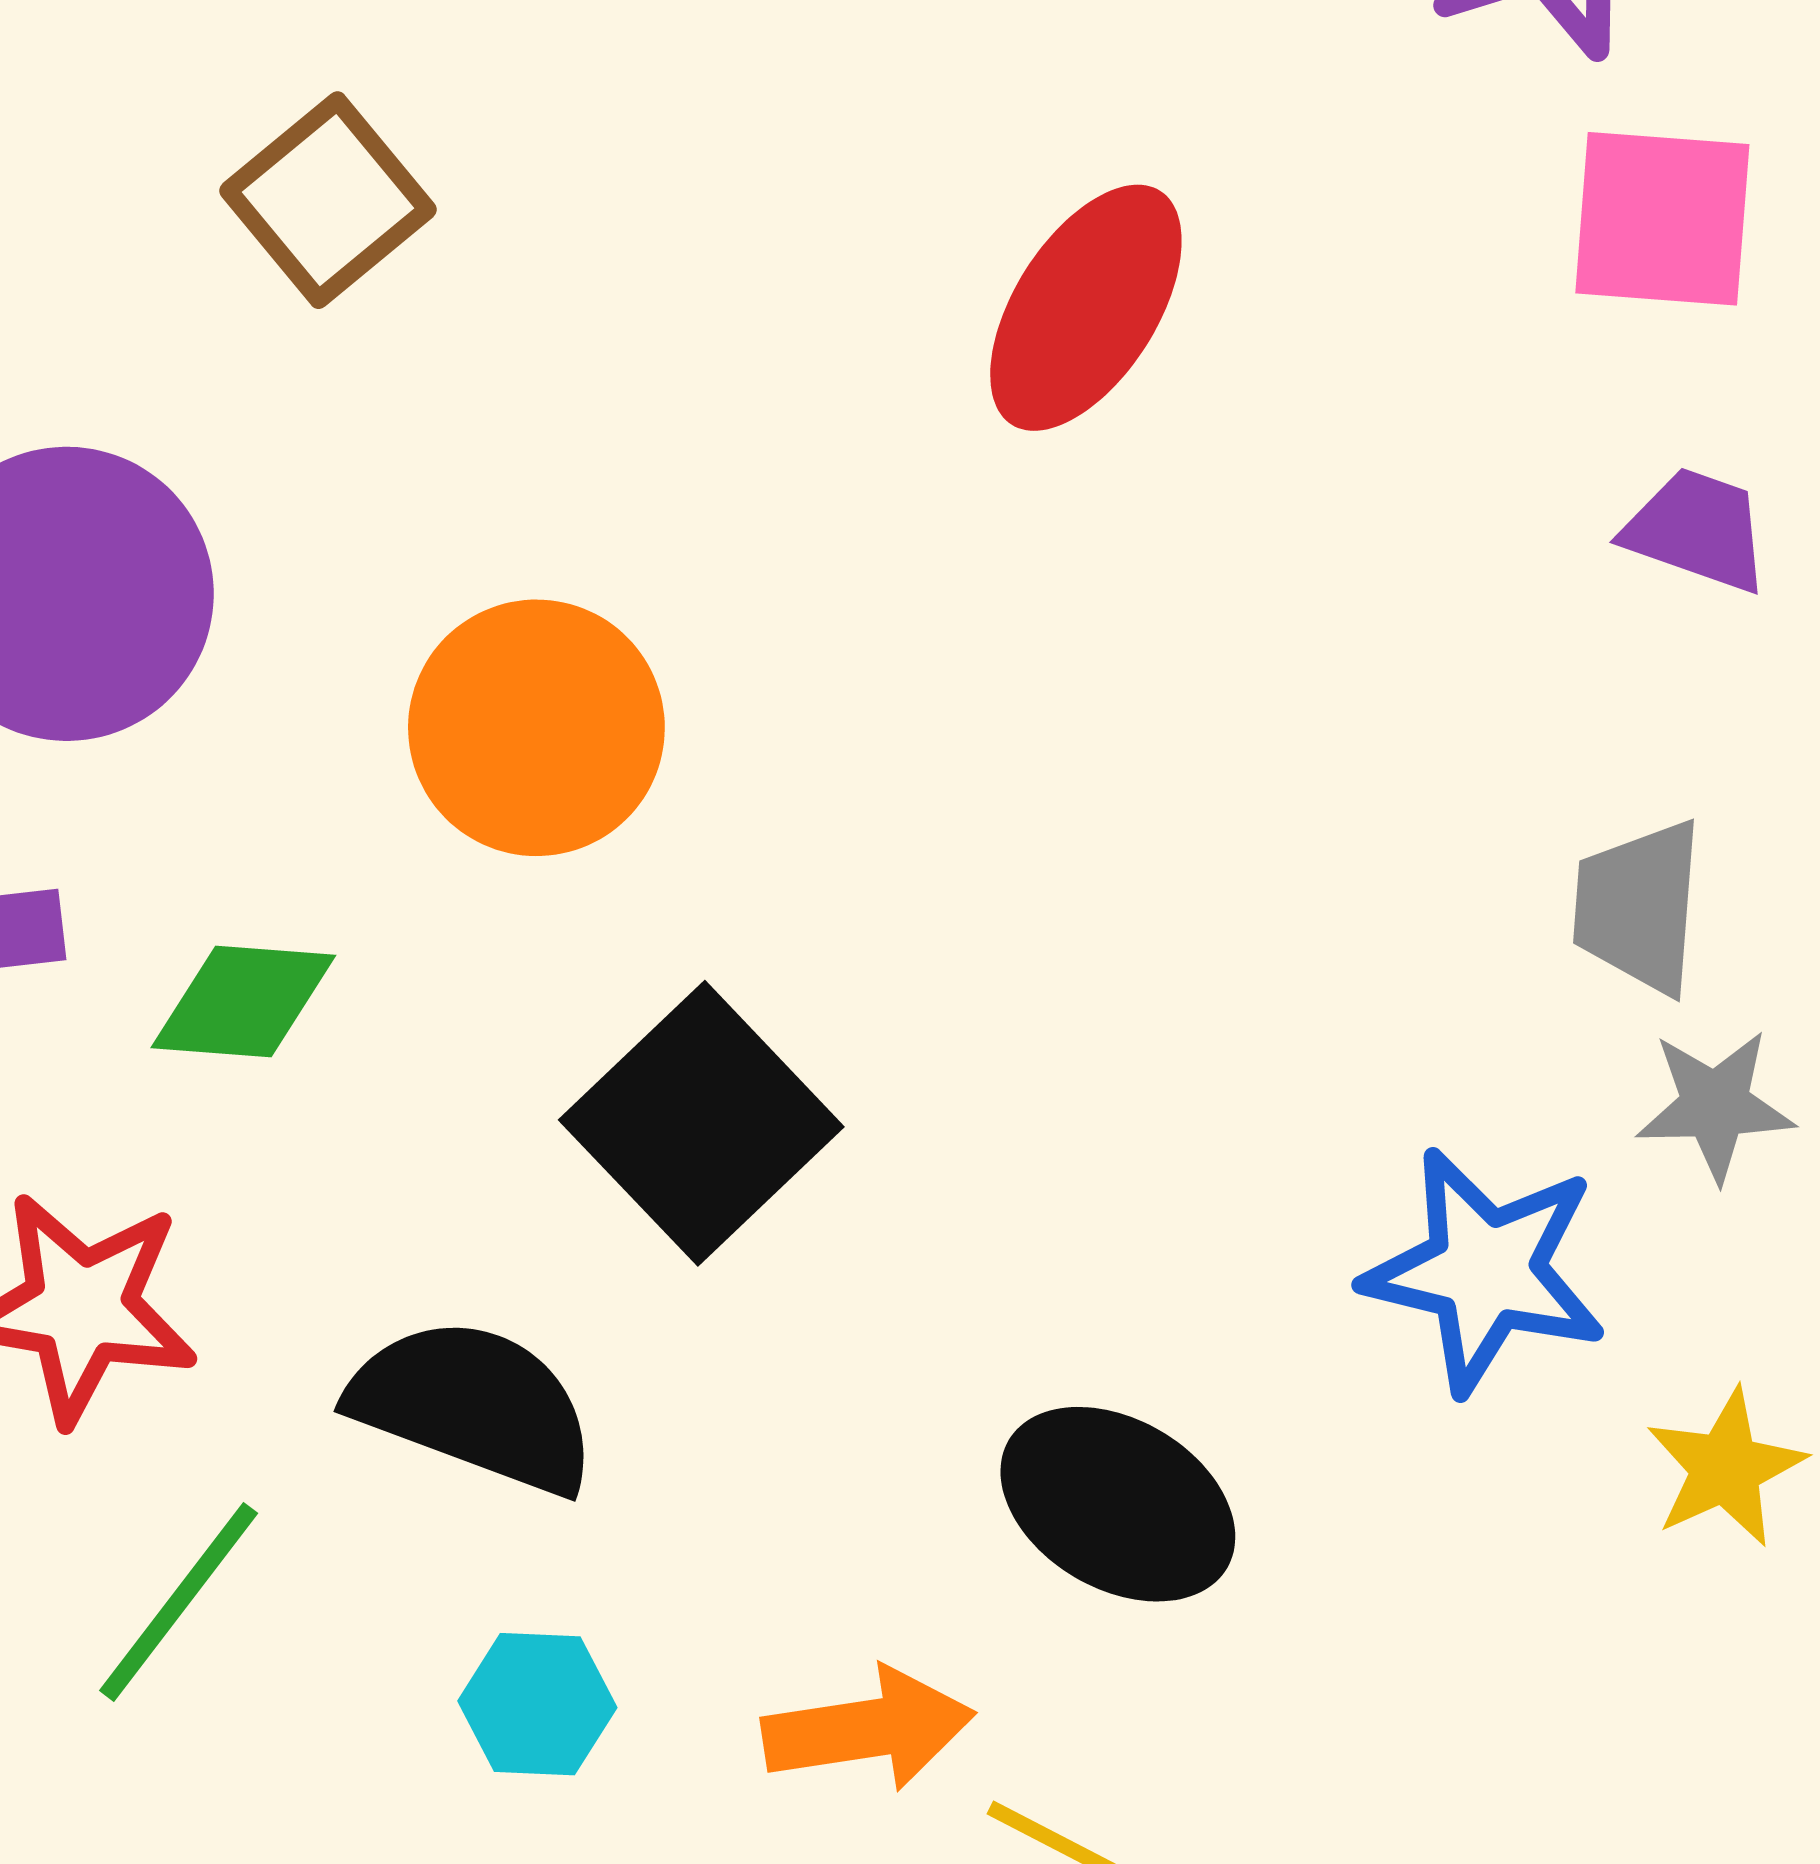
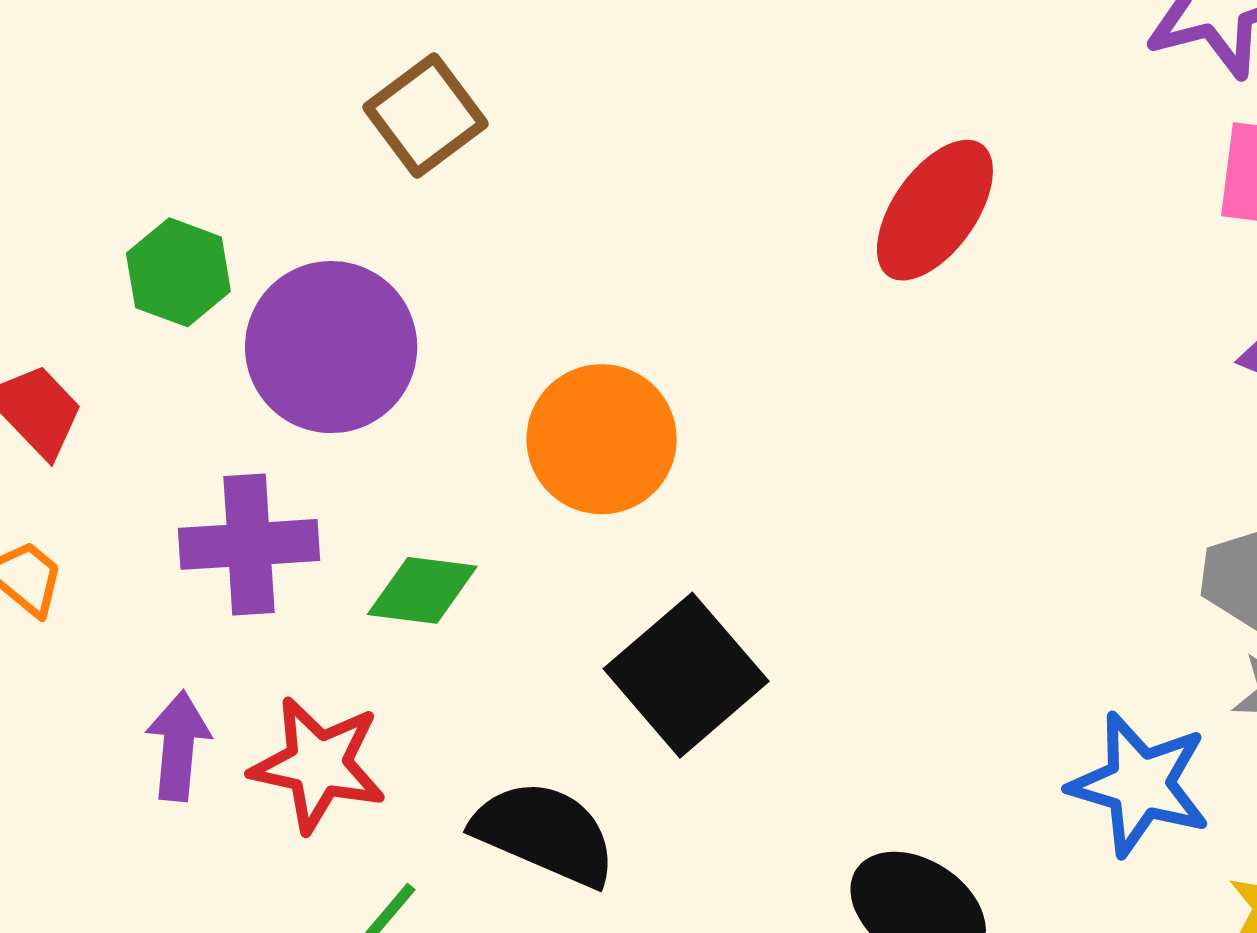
brown square: (328, 200) -> (425, 116), moved

